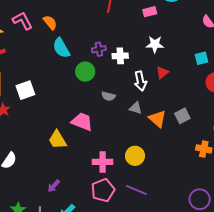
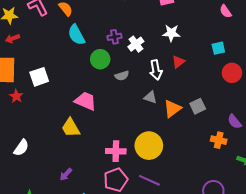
white cross: (120, 56) -> (136, 44), turned -35
gray semicircle: (108, 96) -> (122, 76), moved, turned -32
orange triangle: (157, 119) -> (172, 109), turned 42
pink trapezoid: (82, 122) -> (85, 101), moved
yellow circle: (135, 156) -> (149, 146), size x1.4

